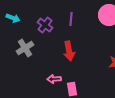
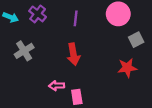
purple cross: (45, 25) -> (38, 14), moved

